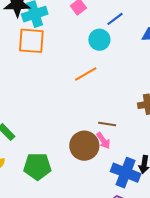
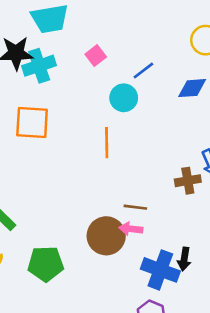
orange square: (31, 41) -> (32, 123), moved
orange line: (86, 74) -> (107, 143), turned -60
pink arrow: (103, 141) -> (131, 229), turned 132

